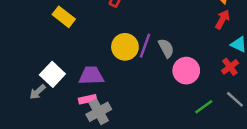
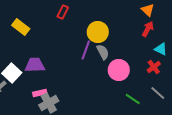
yellow circle: (125, 47) -> (98, 32), moved
purple trapezoid: (91, 76) -> (35, 65), moved
green line: (204, 107) -> (133, 99), turned 70

